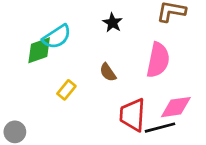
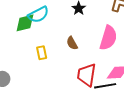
yellow rectangle: (66, 90) -> (42, 53), turned -56

